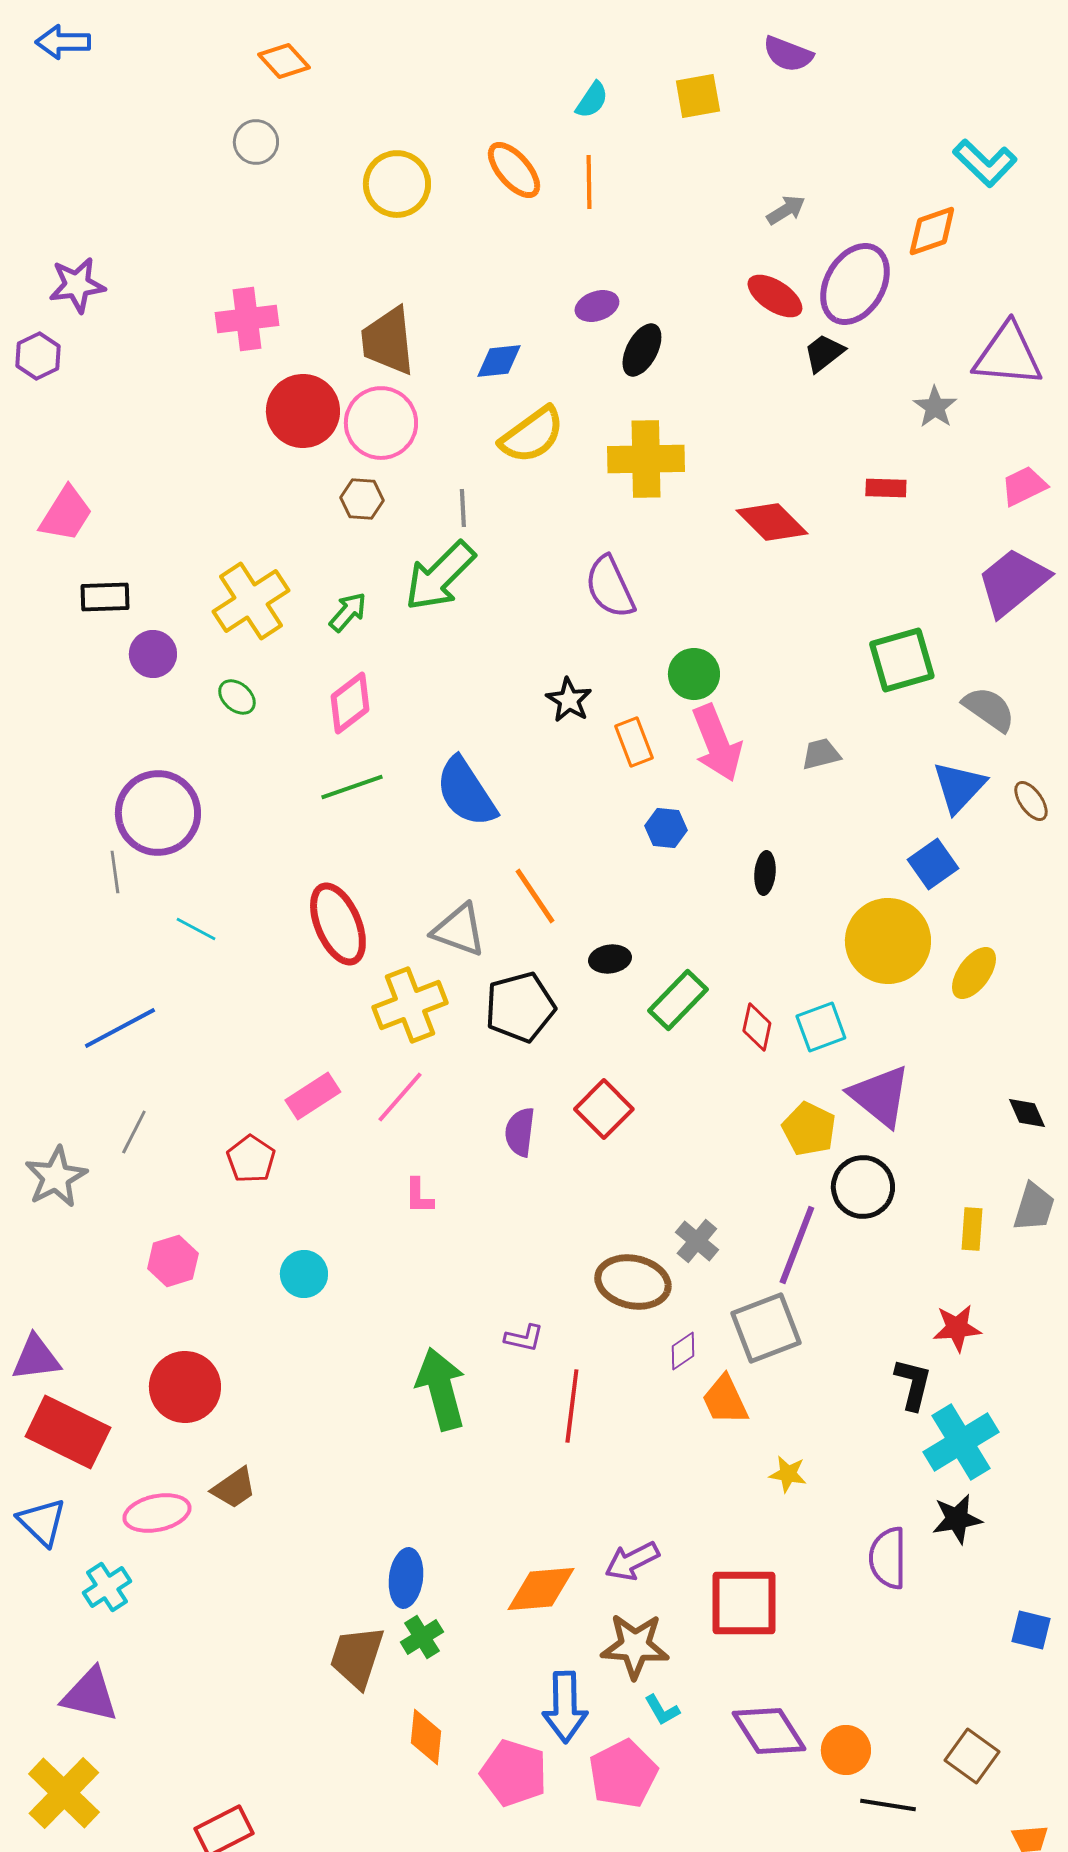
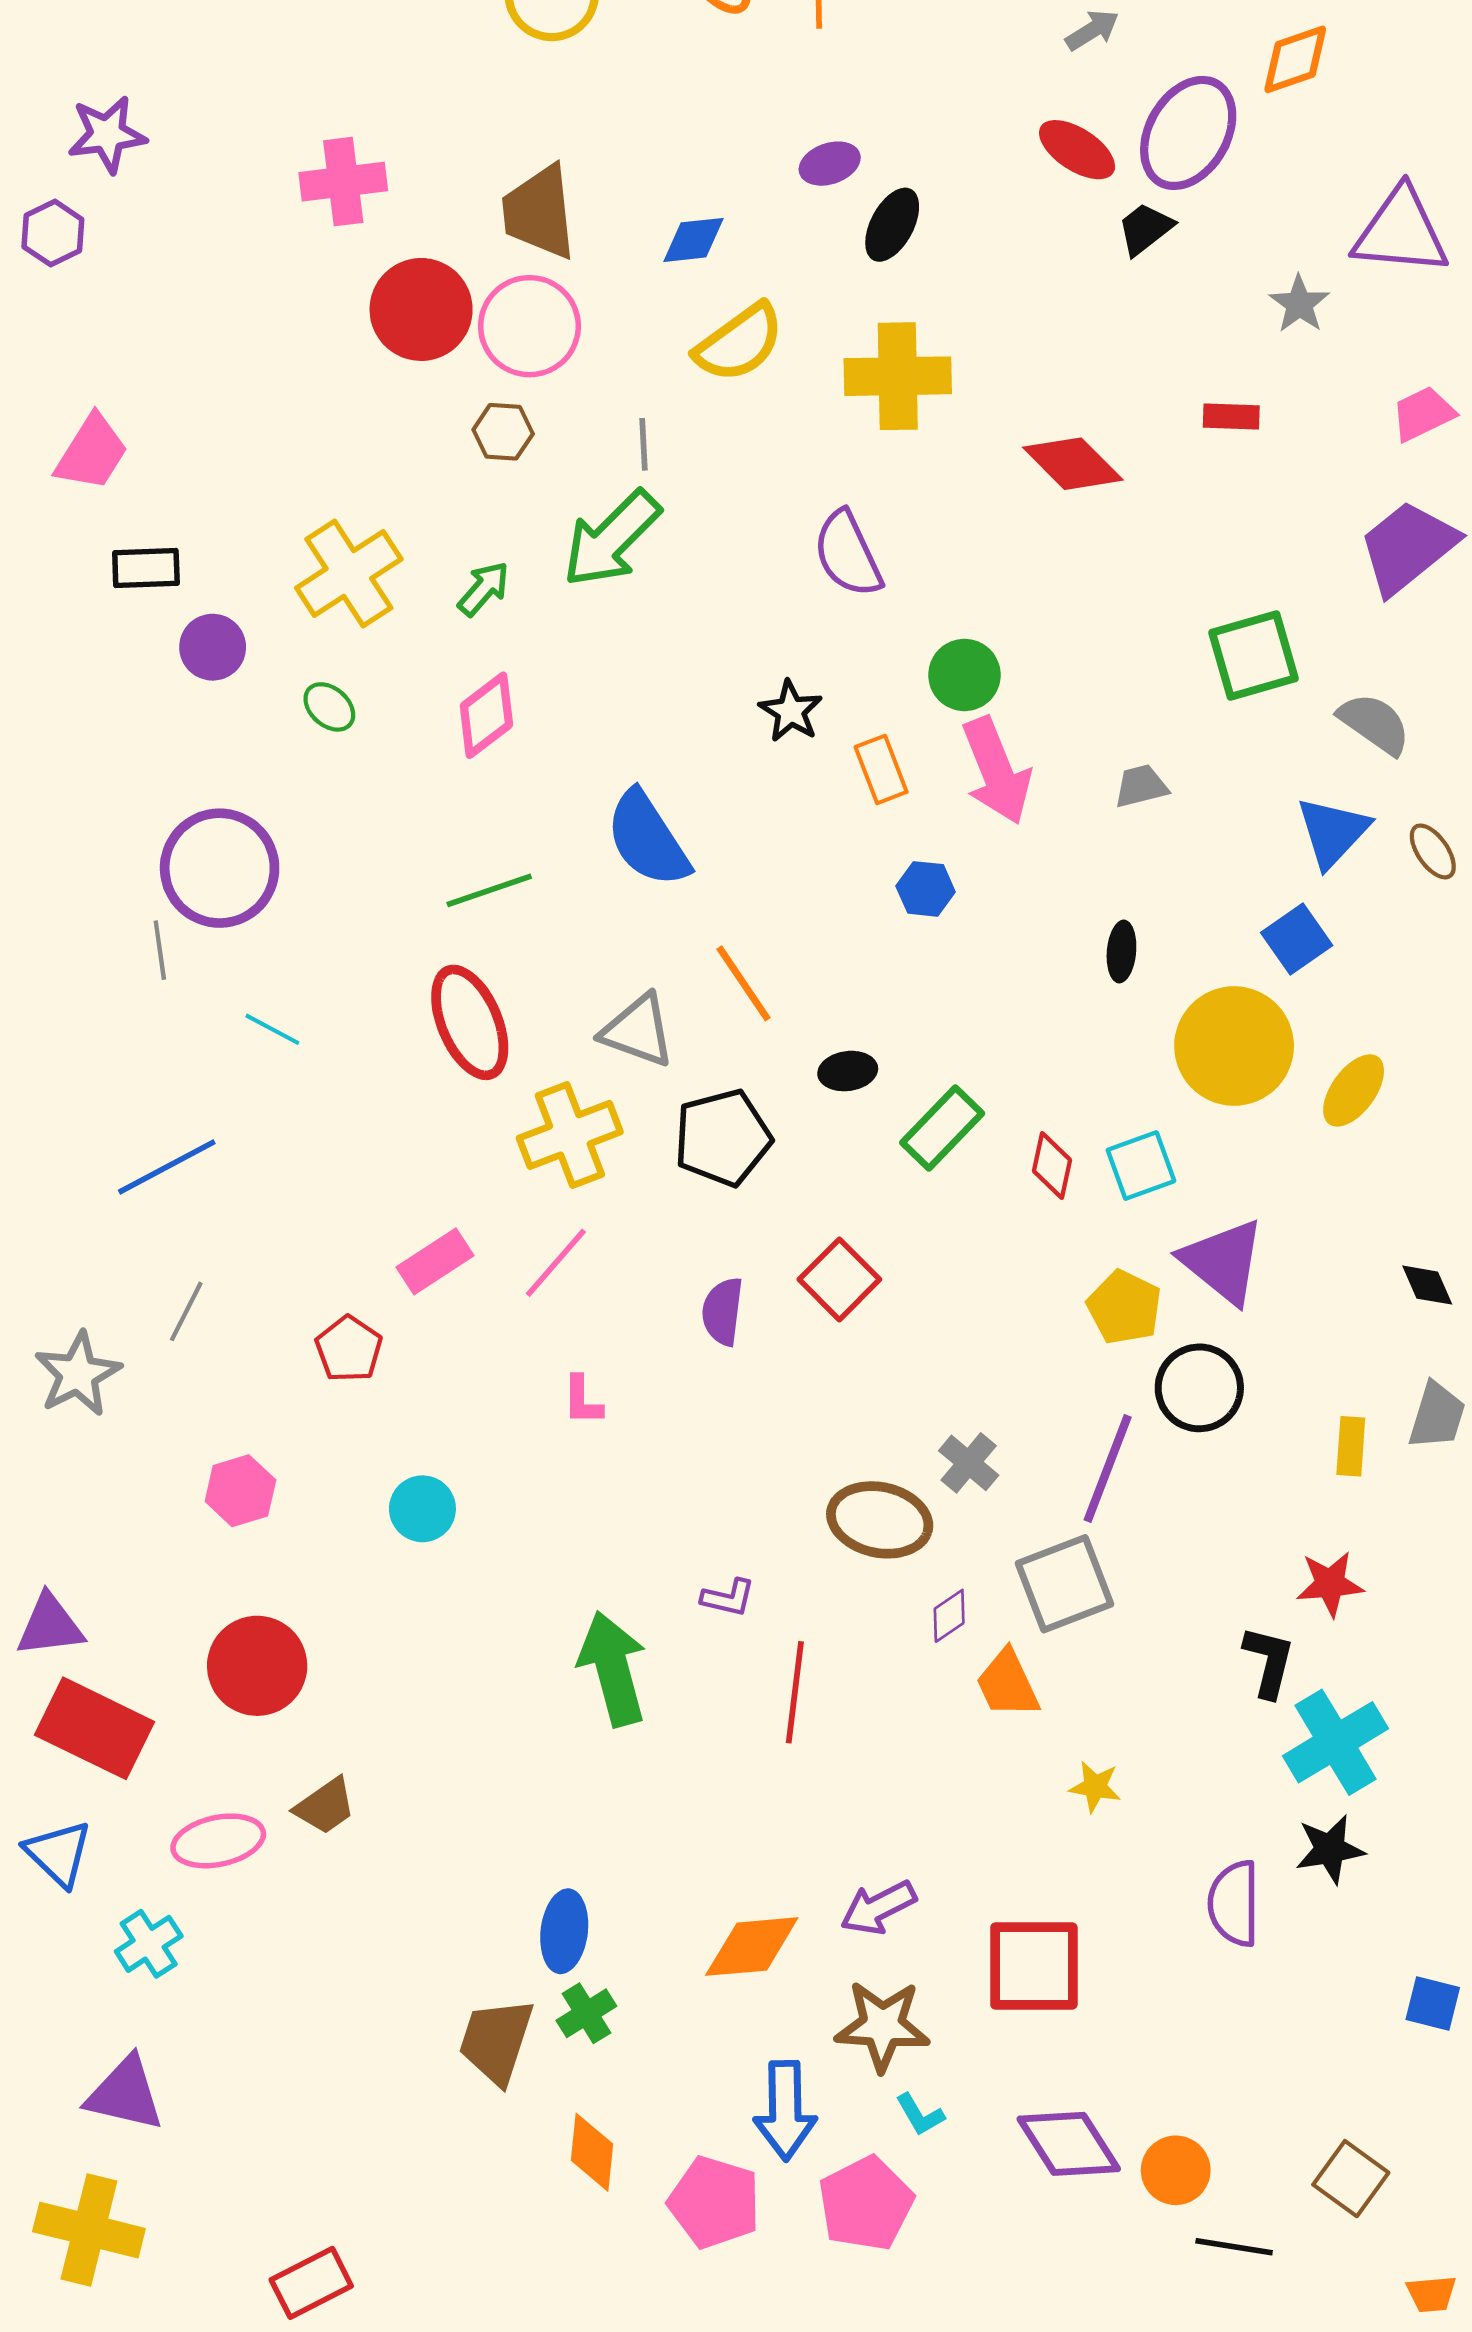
green line: (352, 787) -> (489, 890), moved
black ellipse: (765, 873) -> (1121, 952), moved
yellow cross: (64, 1793) -> (89, 2230), turned -30

